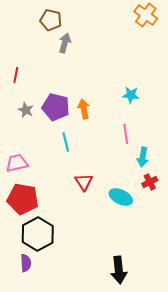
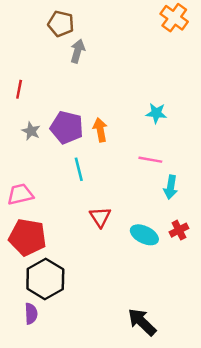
pink line: (126, 134) -> (150, 160), turned -72
red cross: (150, 182) -> (179, 230), moved
black arrow: (119, 270) -> (142, 322), turned 140

